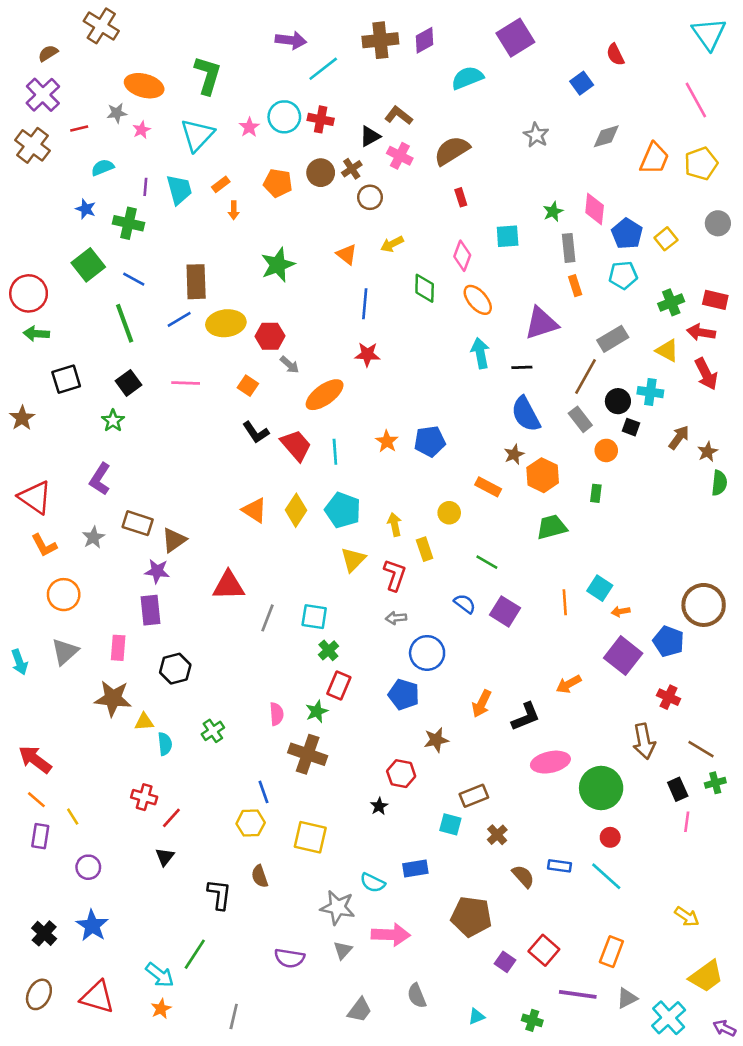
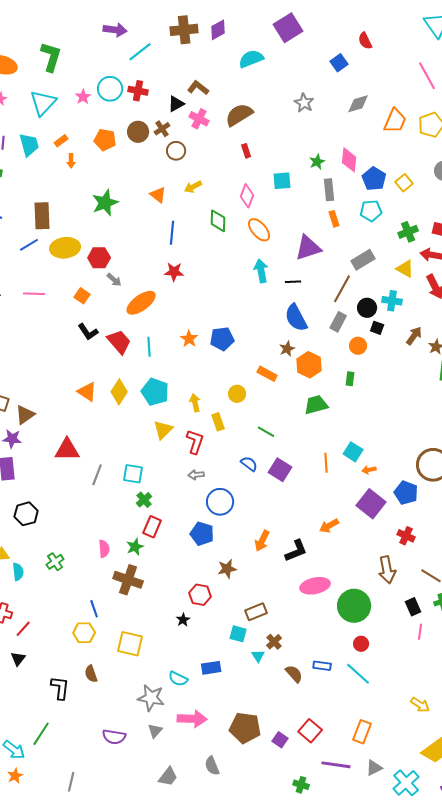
gray rectangle: (580, 419) -> (338, 322), turned 66
brown pentagon: (471, 917) -> (245, 728), moved
cyan triangle: (476, 1016) -> (258, 656), moved, turned -40

